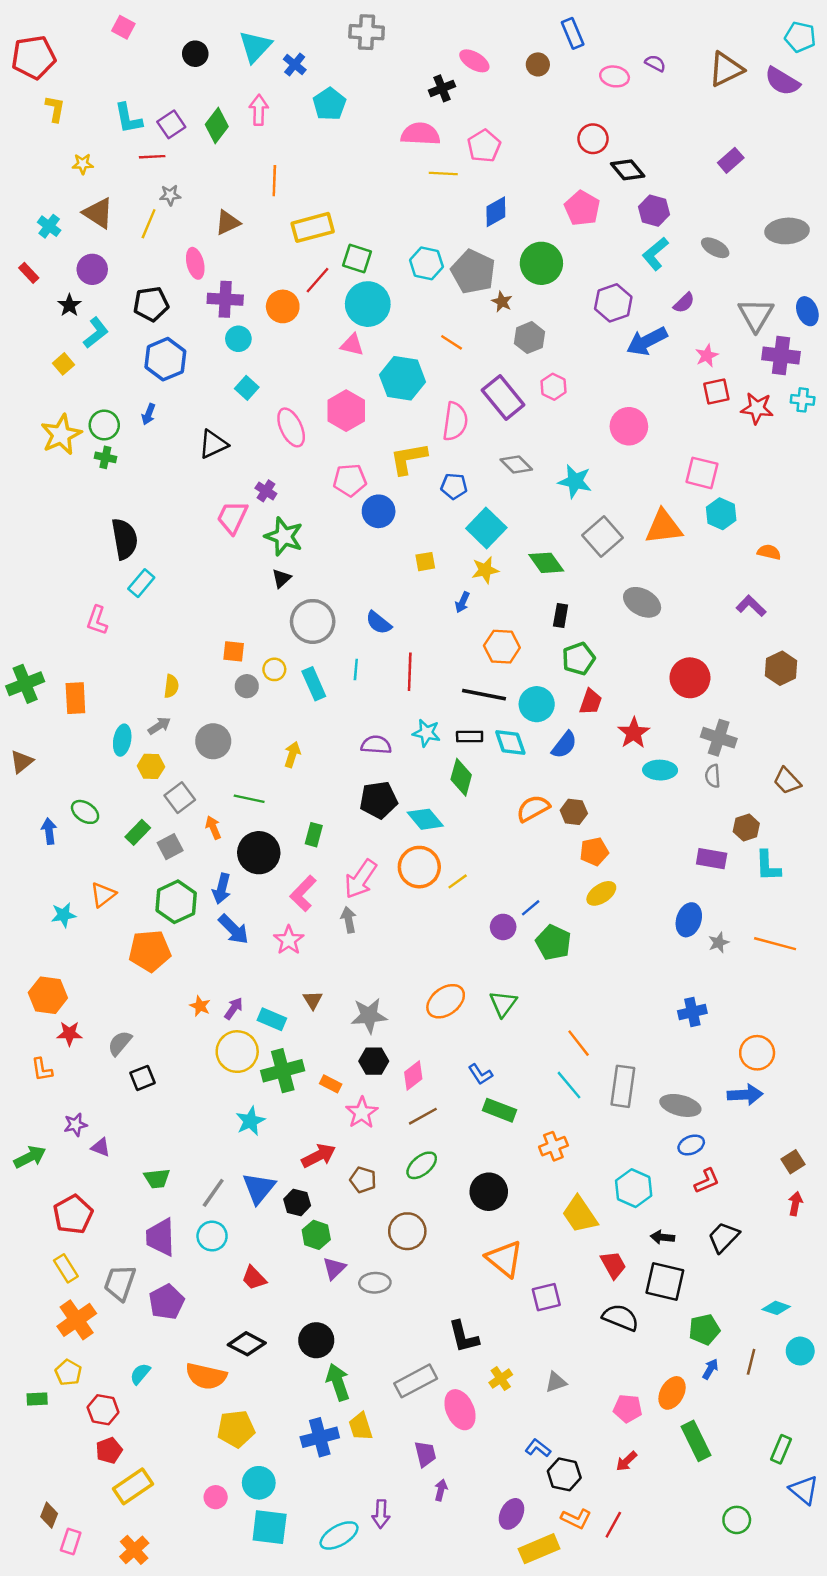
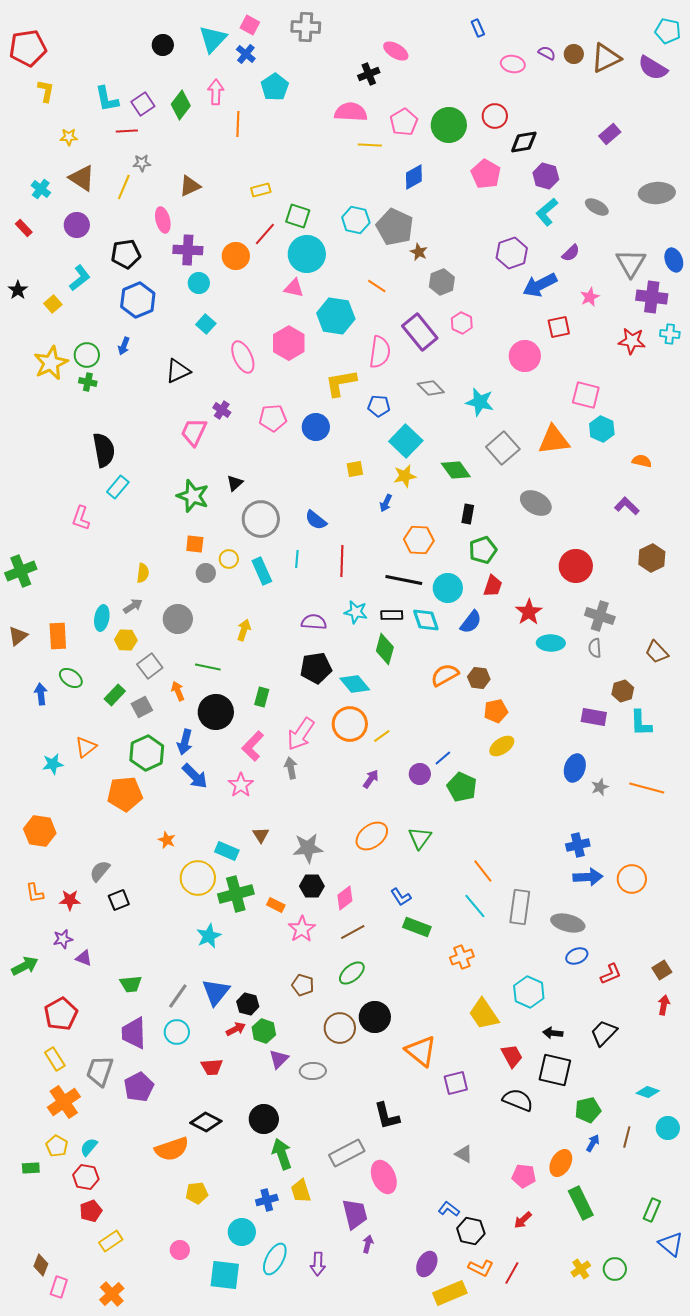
pink square: (123, 27) -> (250, 25), moved
blue rectangle: (573, 33) -> (478, 28), size x0.7
brown circle: (538, 64) -> (574, 54), moved
black diamond: (628, 170) -> (524, 142), turned -60
orange line: (274, 181) -> (238, 124), moved
yellow rectangle: (313, 227) -> (261, 190), size x0.6
green circle: (541, 263) -> (449, 125), moved
black star: (69, 305) -> (18, 290), moved
red square: (716, 391) -> (559, 327), moved
pink pentagon: (350, 480) -> (273, 418), moved
green star: (284, 536) -> (193, 496), moved
orange rectangle: (75, 698) -> (58, 636), moved
purple arrow: (234, 1008) -> (371, 779), moved
red star: (69, 1034) -> (70, 900), moved
blue arrow: (745, 1095) -> (588, 877), moved
red arrow: (319, 1156) -> (236, 1029), moved, size x0.7
red L-shape: (707, 1181) -> (611, 974), moved
black circle: (489, 1192) -> (375, 1017), moved
red trapezoid: (254, 1278) -> (212, 1067), turned -50
cyan semicircle: (140, 1374) -> (89, 1147), moved
orange semicircle: (206, 1376) -> (172, 1149), turned -32
yellow cross: (501, 1379) -> (581, 1269), moved
gray triangle: (556, 1382) -> (464, 1154), turned 48
yellow pentagon: (236, 1429) -> (197, 1193), size x0.7
blue cross: (320, 1437) -> (267, 1200), size x0.7
purple trapezoid: (425, 1454) -> (355, 1214), size x1.4
cyan circle: (259, 1483) -> (242, 1232), moved
yellow rectangle: (133, 1486) -> (111, 1241), size x0.7
cyan ellipse: (339, 1535) -> (275, 1259), moved, turned -32

